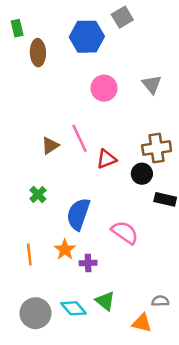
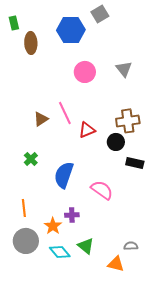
orange star: (65, 250) -> (53, 226), moved
gray circle: (35, 313) -> (26, 241), moved

